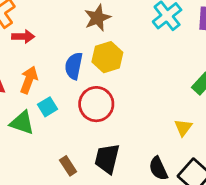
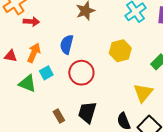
yellow hexagon: (107, 57) -> (120, 51), moved
yellow triangle: (183, 128) -> (143, 93), size x1.5

